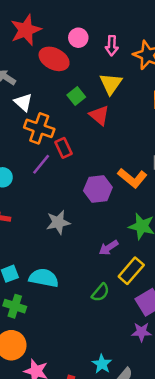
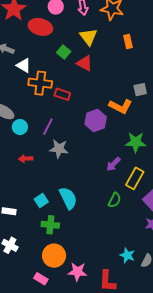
red rectangle: (63, 148) -> (62, 94), turned -35
purple line: (41, 164) -> (48, 127), moved
gray star: (58, 222) -> (59, 149), moved, turned 30
cyan semicircle: (44, 278) -> (68, 198), turned 65

